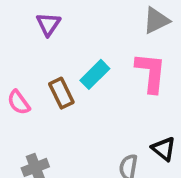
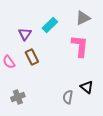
purple triangle: (48, 24) -> (25, 34), moved
cyan rectangle: (95, 74) -> (50, 25), moved

